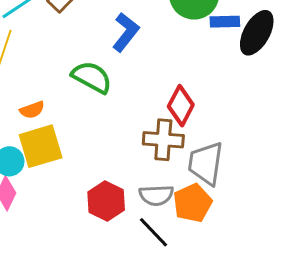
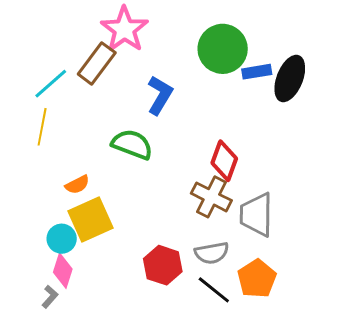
brown cross: (163, 140) -> (211, 197), turned 30
orange pentagon: (193, 203) -> (257, 279), moved

